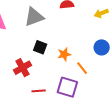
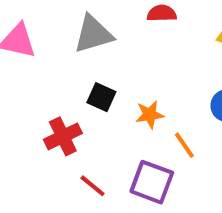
red line: (39, 91) -> (93, 186), turned 40

